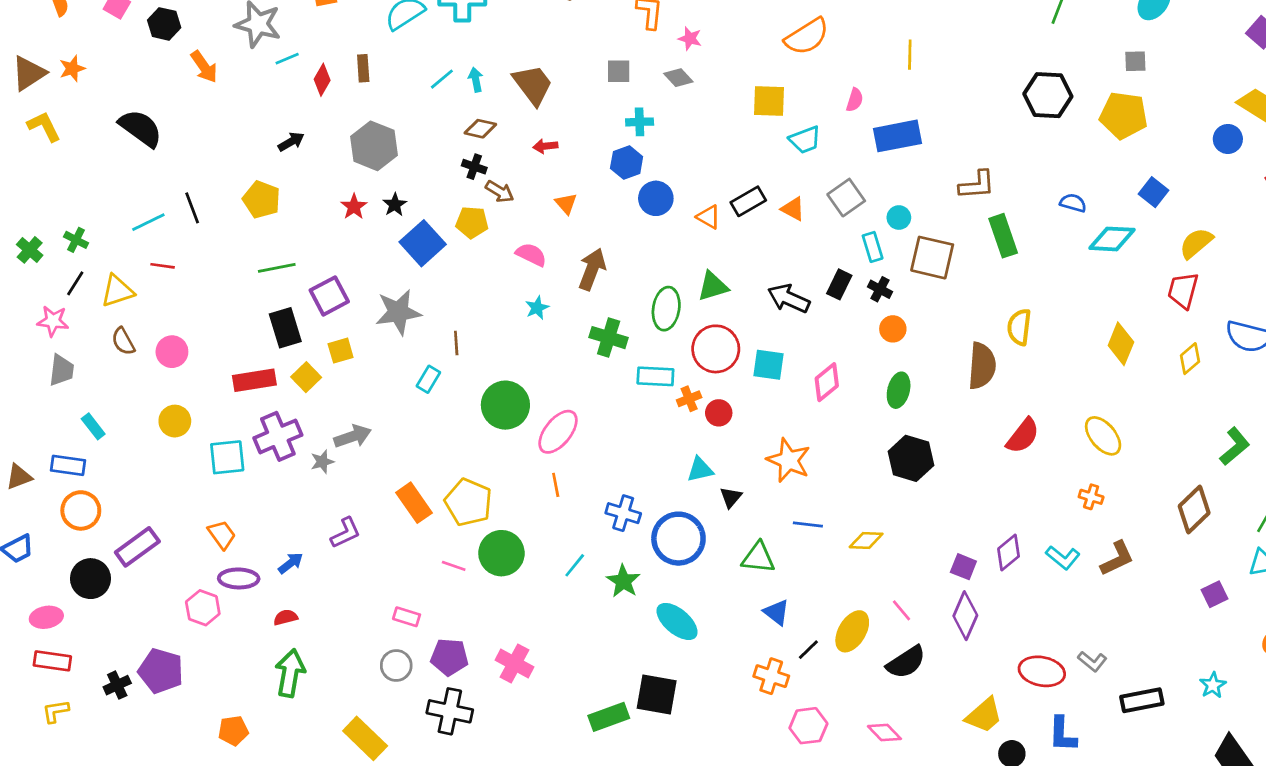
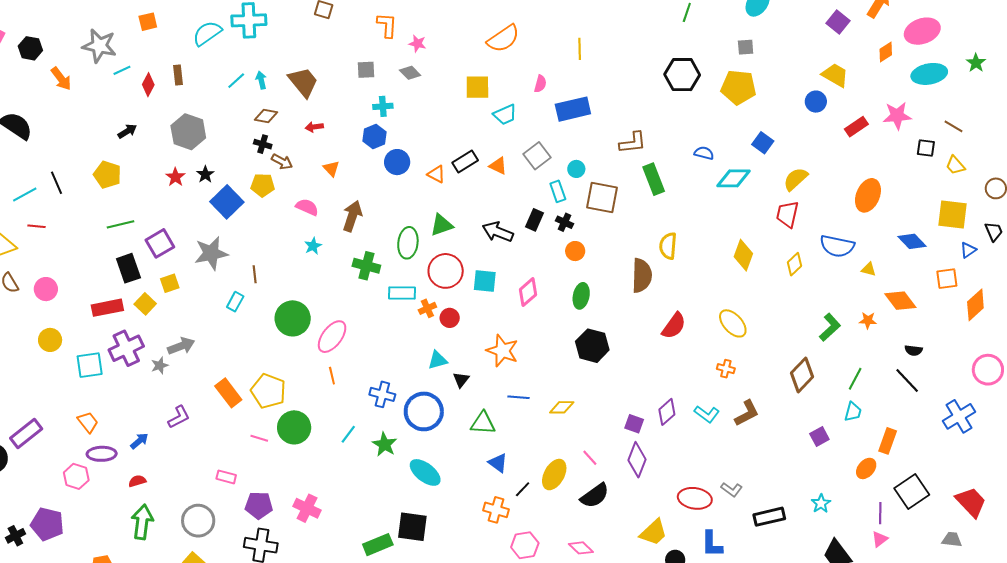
gray circle: (396, 666) -> (198, 521), moved, size x1.4

